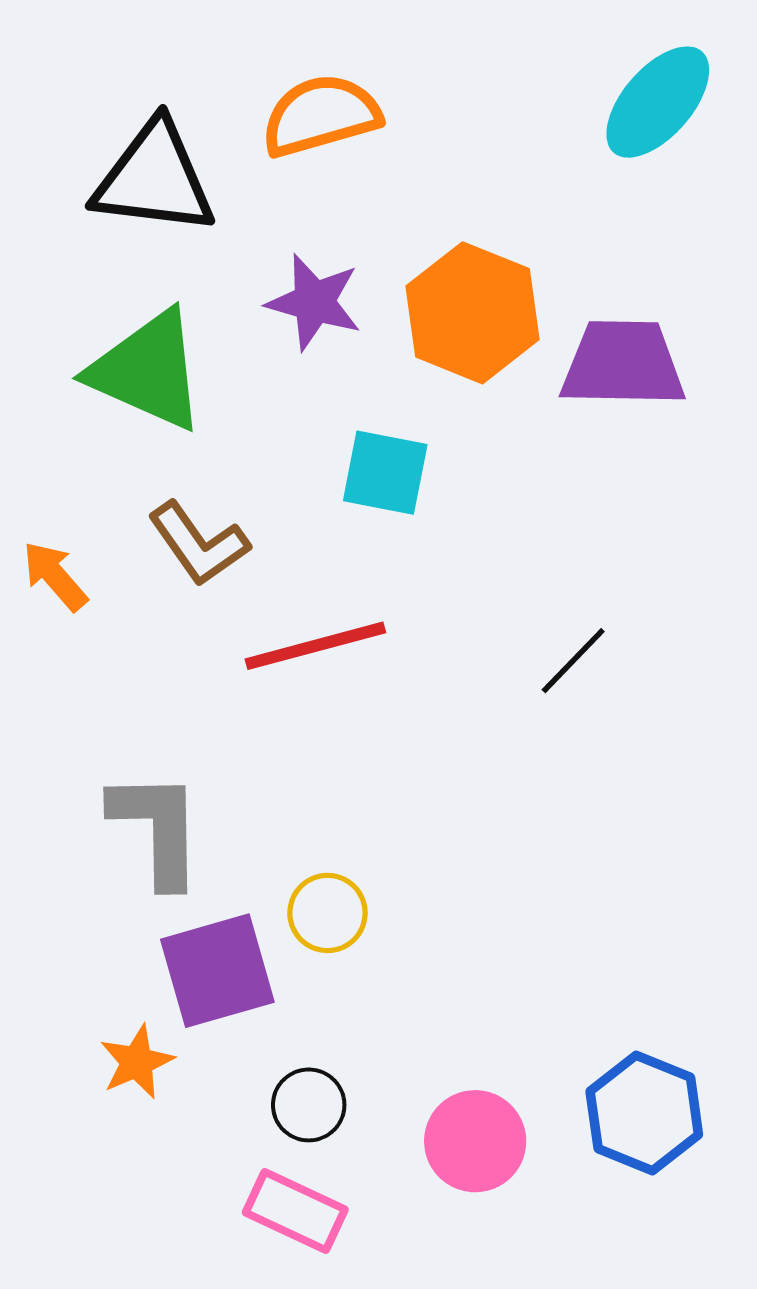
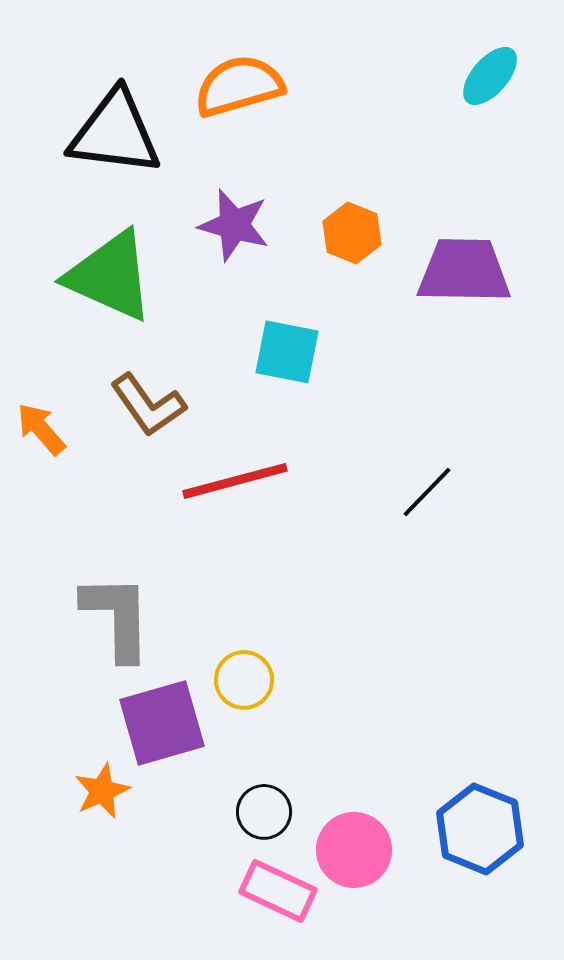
cyan ellipse: (658, 102) -> (490, 76), size x0.7
orange hexagon: (472, 313) -> (352, 233), size x0.6
black circle: (309, 1105) -> (264, 812), moved
pink rectangle: (295, 1211) -> (278, 891), moved

